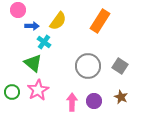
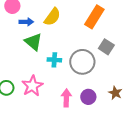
cyan cross: (44, 42) -> (54, 60), moved, turned -32
green triangle: (33, 63) -> (33, 42), moved
gray square: (120, 66) -> (106, 47), moved

